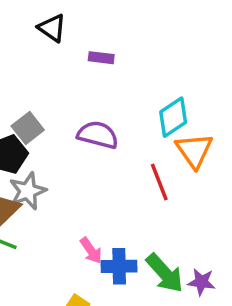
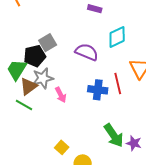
cyan diamond: (173, 117) -> (117, 37), moved
pink arrow: (91, 251) -> (61, 95), moved
blue cross: (119, 266) -> (98, 90), moved

